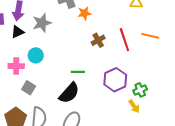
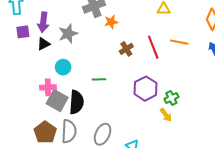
pink cross: (16, 66) -> (48, 87), moved
green line: (78, 72) -> (99, 79), moved
gray square: (29, 88) -> (57, 101), size x1.5
black semicircle: (69, 93) -> (77, 102), moved, turned -35

